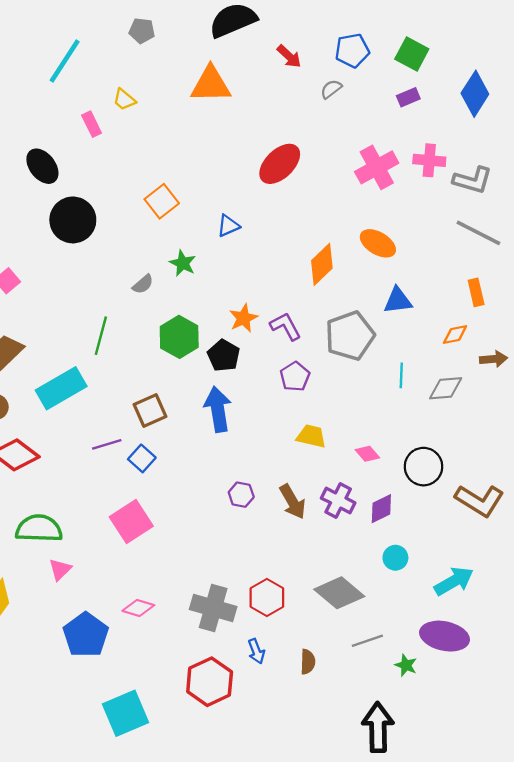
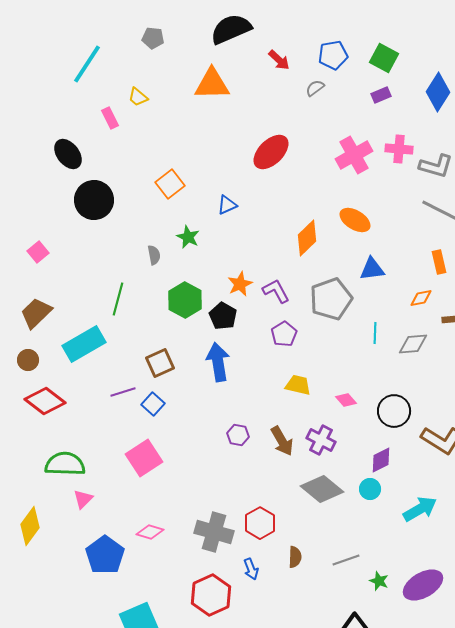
gray semicircle: (143, 284) -> (154, 255), turned -60
purple diamond: (381, 509) -> (381, 460), moved
gray diamond: (339, 593) -> (322, 489), moved
purple ellipse: (445, 636) -> (423, 585), moved, turned -42
brown semicircle: (308, 662) -> (295, 557), moved

